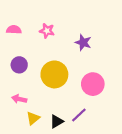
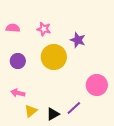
yellow circle: (54, 74) -> (54, 57), moved
pink circle: (93, 84) -> (97, 85), moved

